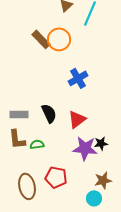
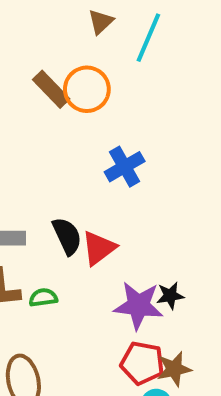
red triangle: (77, 119) -> (99, 248), moved
red pentagon: (56, 177) -> (142, 363), moved

